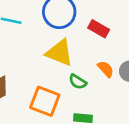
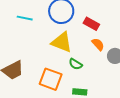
orange semicircle: (106, 69) -> (98, 44), moved

